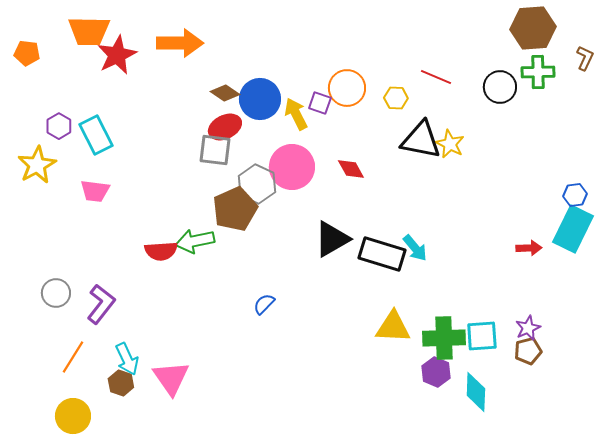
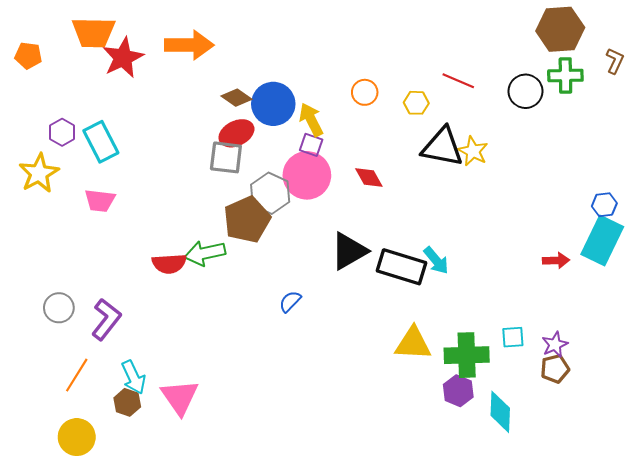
orange circle: (347, 88) -> (365, 92), size x0.7
purple square: (320, 103) -> (311, 145), moved
blue semicircle: (264, 304) -> (290, 301), moved
cyan square: (482, 336) -> (513, 337), moved, size x0.7

